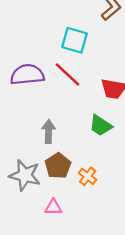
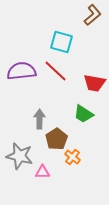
brown pentagon: (58, 166) -> (56, 139), moved
pink triangle: (53, 207) -> (42, 172), moved

